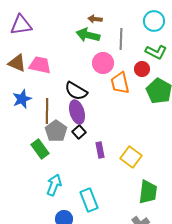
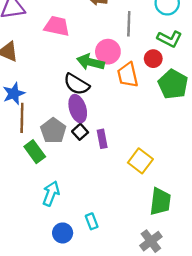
green arrow: (88, 35) -> (90, 62), moved
pink trapezoid: (40, 65) -> (57, 26), moved
brown line: (47, 111) -> (22, 118), moved
purple rectangle: (100, 150) -> (102, 139), moved
cyan rectangle: (89, 200) -> (92, 221), moved, size x0.6

